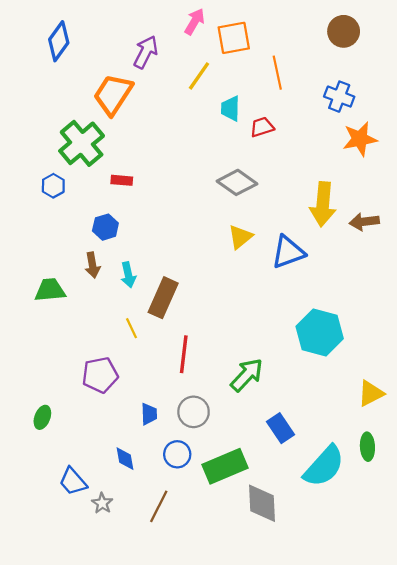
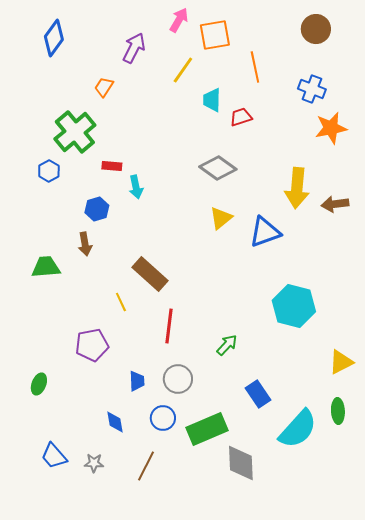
orange trapezoid: (113, 94) -> (104, 87), size x0.5
cyan arrow: (128, 275) -> (136, 187), moved
brown rectangle: (163, 298) -> (150, 274), turned -72
green arrow: (247, 375) -> (227, 345), size x0.7
blue trapezoid: (73, 481) -> (54, 456), moved
gray star: (102, 503) -> (94, 463), turned -30

